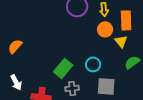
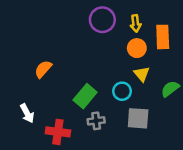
yellow triangle: (121, 41) -> (142, 74), moved
orange semicircle: (15, 46) -> (43, 69), moved

